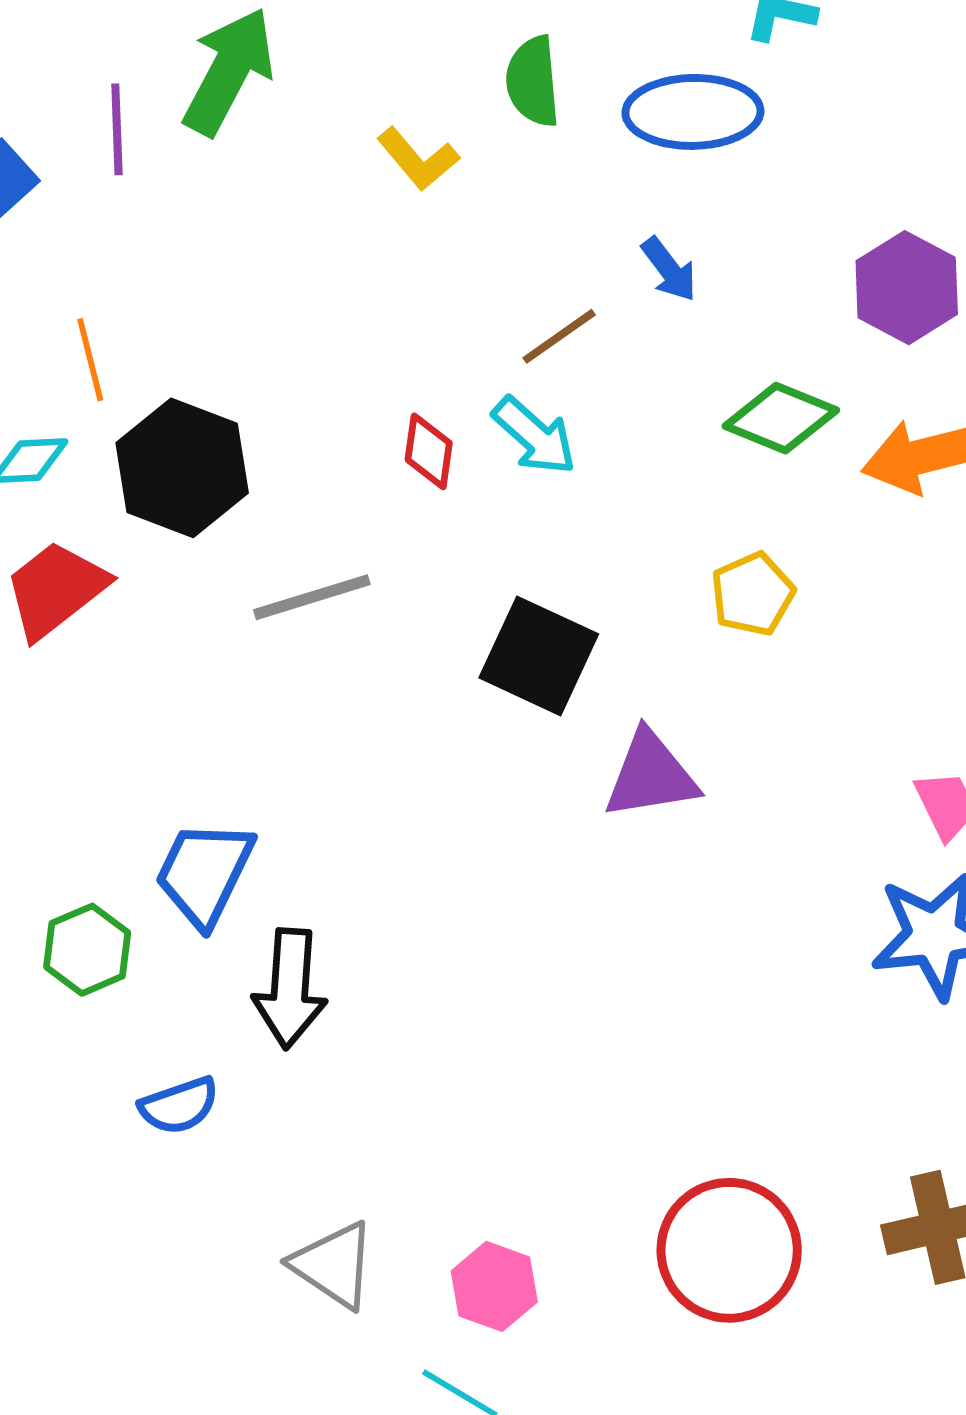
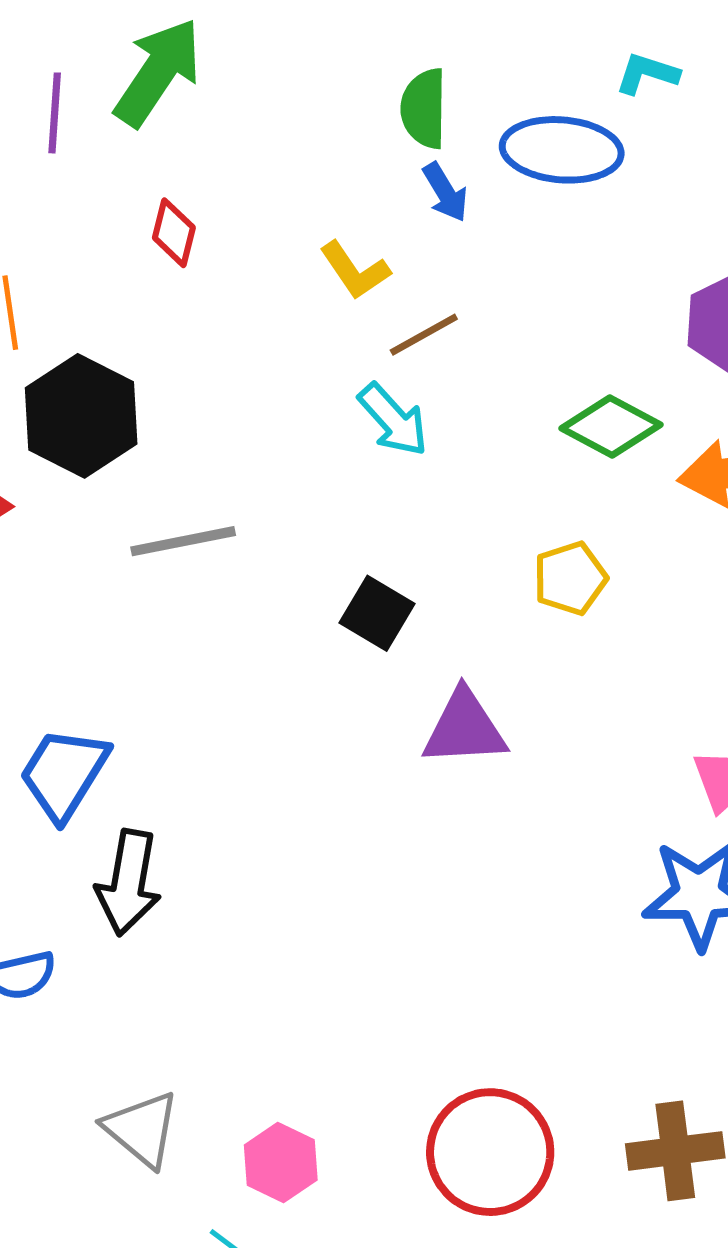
yellow L-shape: (418, 159) -> (355, 270), moved
blue arrow: (669, 269) -> (445, 192), moved
red diamond: (429, 451) -> (174, 233), moved
black square: (539, 656) -> (377, 613), size x0.7

